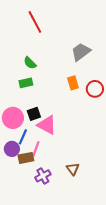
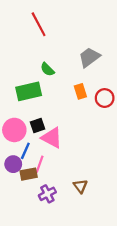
green semicircle: (30, 63) -> (47, 69), moved
green rectangle: (26, 83) -> (29, 91), size x1.6

